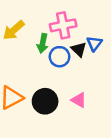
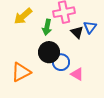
blue circle: (60, 57) -> (61, 62), moved
black circle: (45, 101) -> (49, 52), moved

